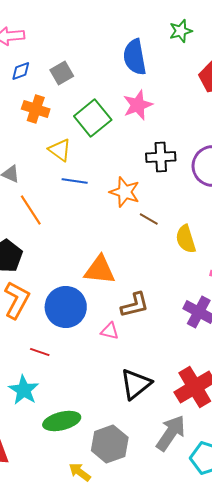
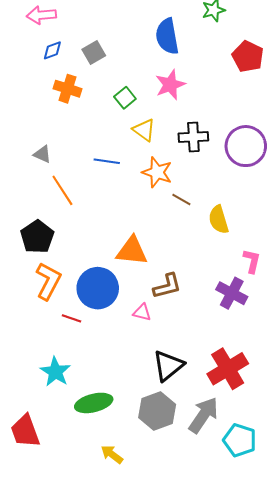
green square: (93, 118) -> (125, 98), size x0.6
yellow triangle: (60, 150) -> (144, 130), moved
red line: (40, 352) -> (72, 318), moved
gray hexagon: (110, 444) -> (157, 411), moved

